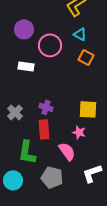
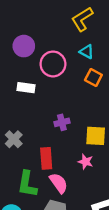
purple cross: (46, 107) -> (62, 122), moved, turned -32
pink semicircle: (67, 151) -> (59, 183), moved

